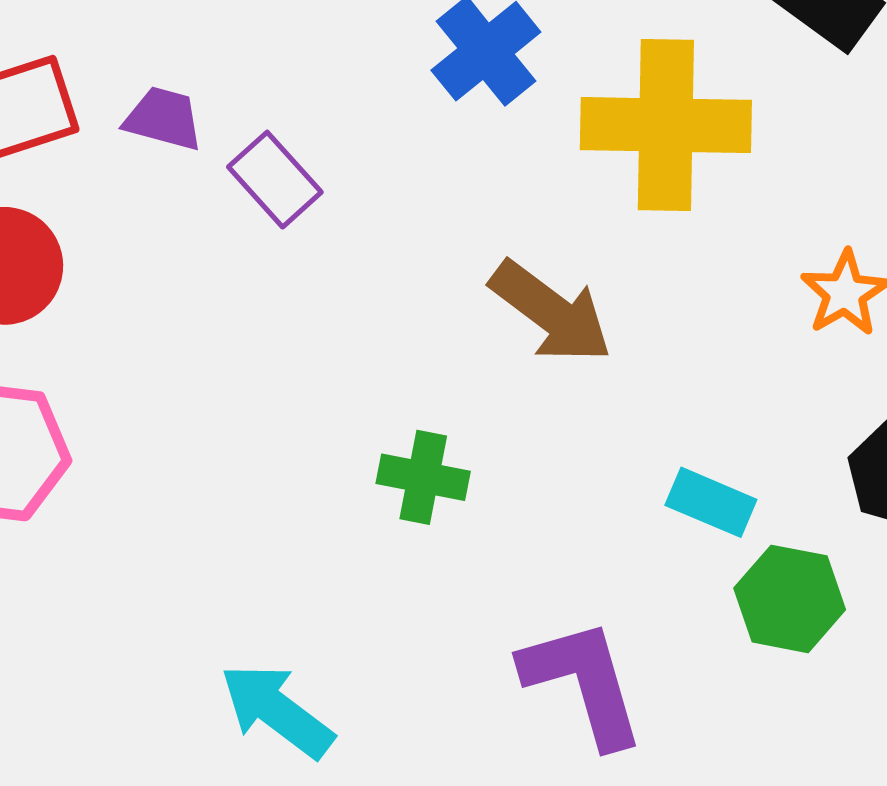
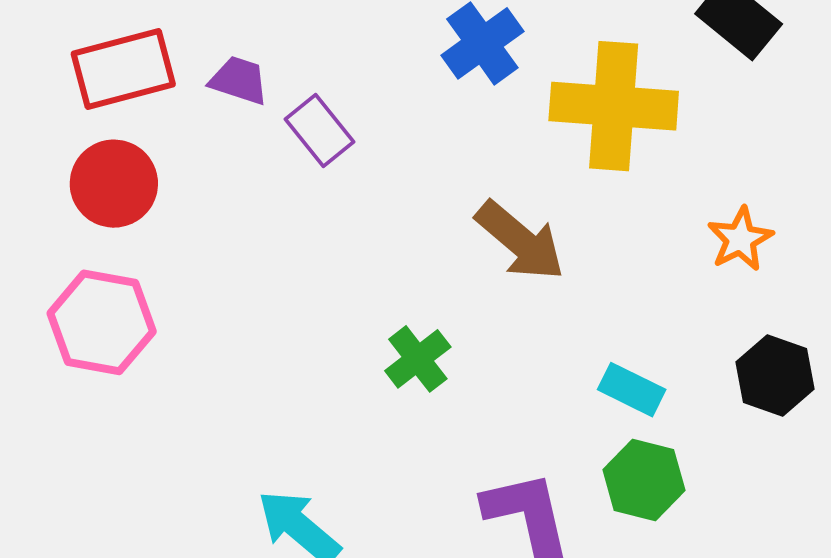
green cross: (423, 477) -> (418, 359), turned 38
green hexagon: (790, 599) -> (644, 480), moved

